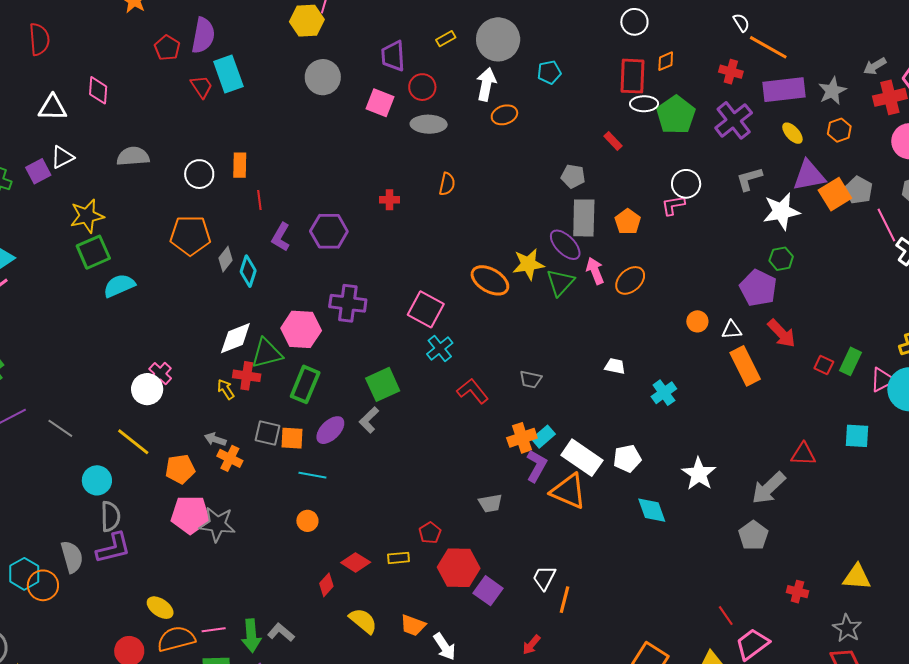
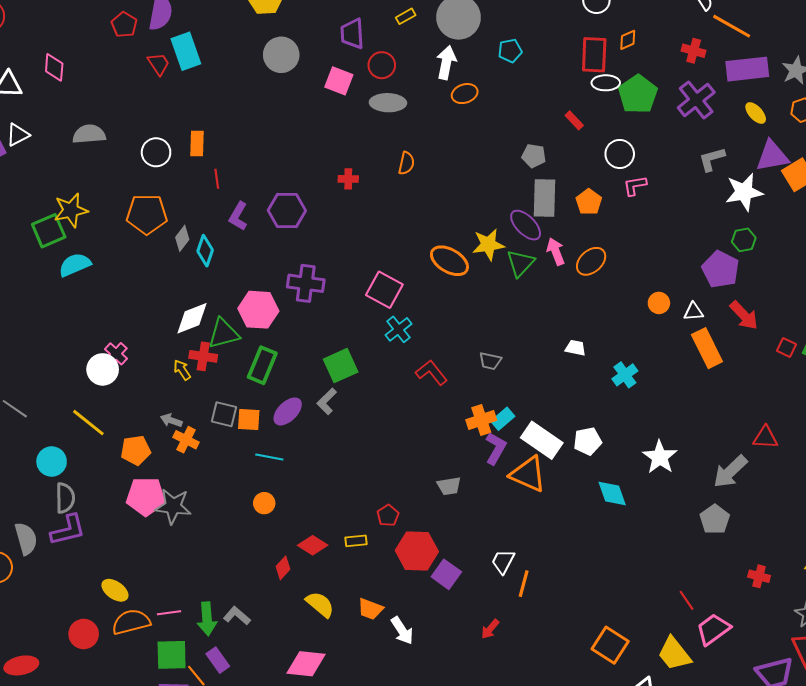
white circle: (686, 184) -> (620, 154), moved
yellow star: (87, 216) -> (71, 210), moved

